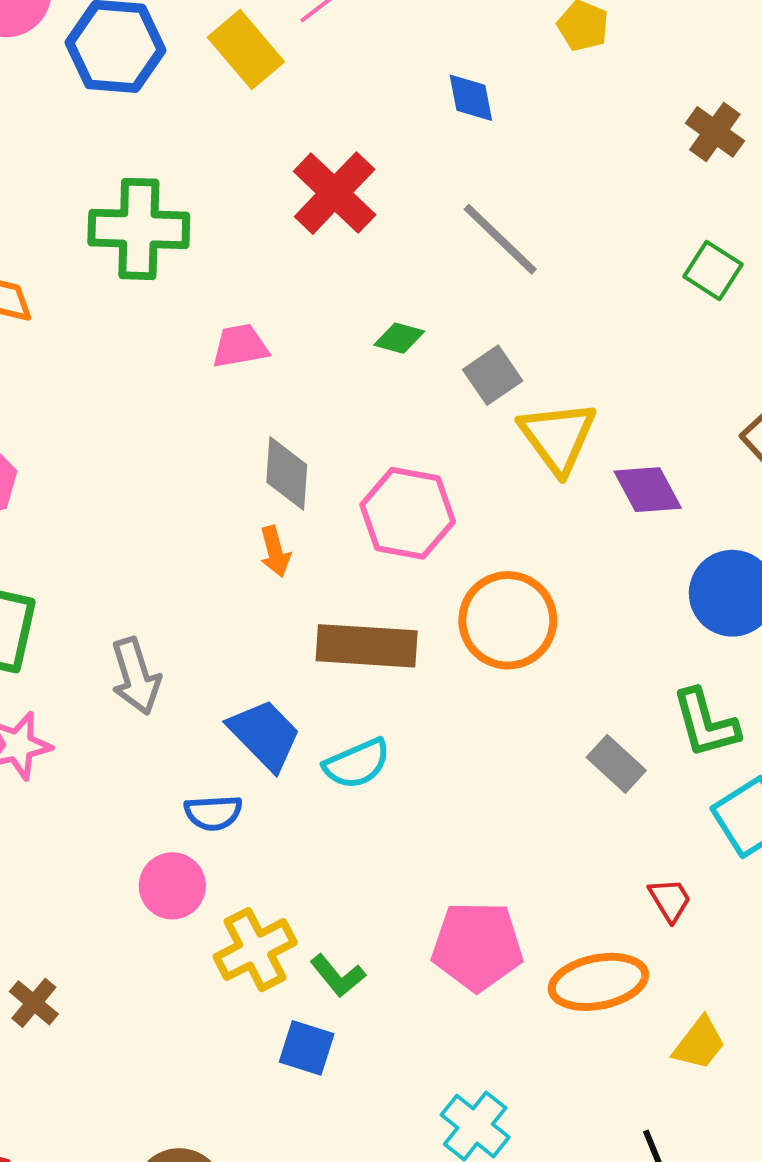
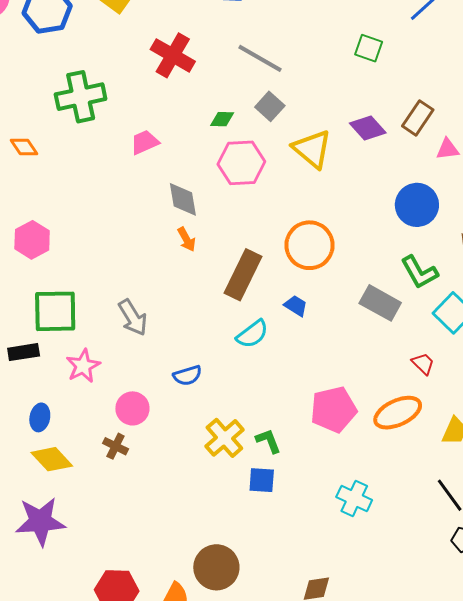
gray square: (493, 375) -> (270, 106), moved
purple diamond: (648, 490) -> (368, 128), moved
pink hexagon: (408, 513) -> (241, 163), moved
brown rectangle: (367, 646) -> (243, 275), turned -54
blue trapezoid: (265, 735) -> (296, 306), moved, size x0.6
gray rectangle: (616, 764) -> (380, 303), size x1.4
pink circle: (172, 886) -> (132, 408), moved
green L-shape: (338, 976) -> (268, 441), turned -148
brown cross: (34, 1003) -> (116, 446), moved

